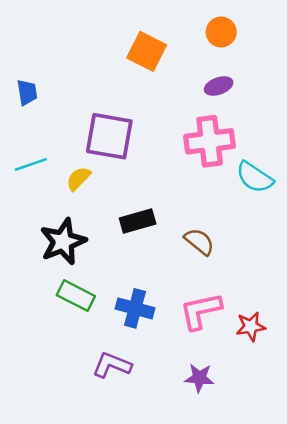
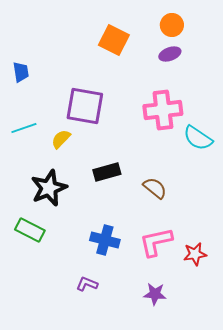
purple ellipse: (219, 86) -> (170, 54), moved
green rectangle: (76, 296) -> (30, 230), moved
purple L-shape: (112, 365) -> (87, 284), size x0.7

